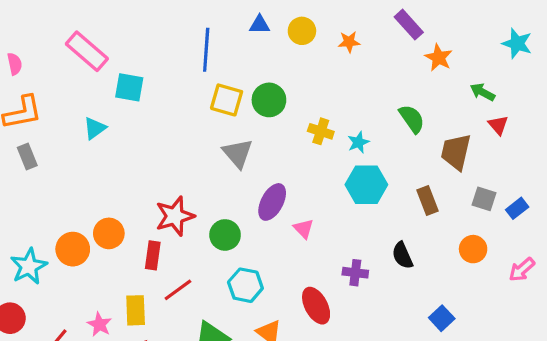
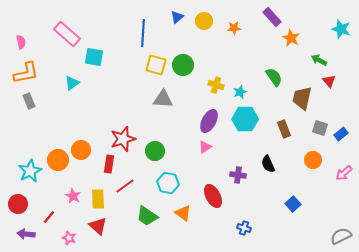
blue triangle: (260, 25) -> (177, 17), turned -40
gray triangle: (238, 153) -> (163, 99), turned -45
purple ellipse: (272, 202) -> (209, 121), moved
pink triangle: (304, 229) -> (205, 147), turned 40
pink star: (99, 324) -> (73, 196), moved

